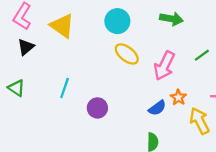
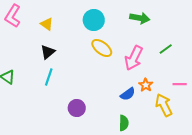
yellow triangle: (62, 26) -> (47, 24), size x0.6
black triangle: (26, 47) -> (48, 52), moved
purple circle: (97, 108) -> (77, 108), moved

